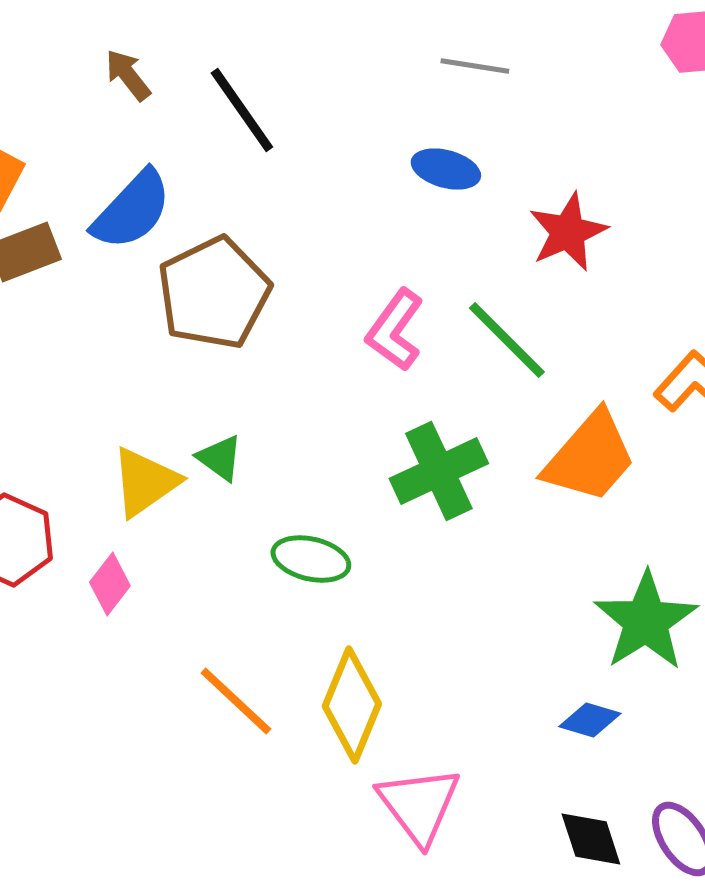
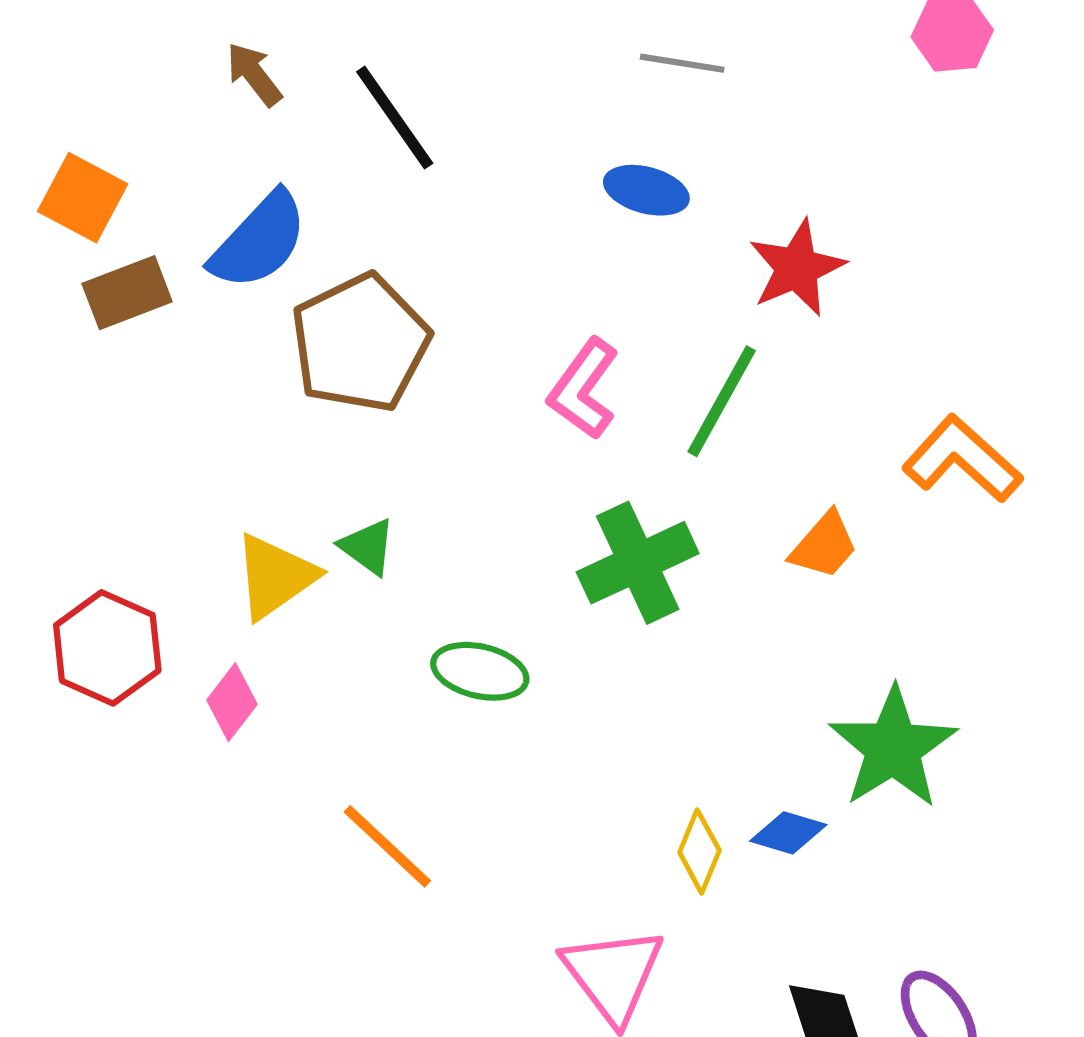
green line: (507, 340) -> (722, 401), turned 74
orange trapezoid: (590, 457) -> (824, 545), size x0.6
yellow diamond: (352, 705) -> (699, 851), moved, size x0.6
blue diamond: (590, 720) -> (788, 833), moved

